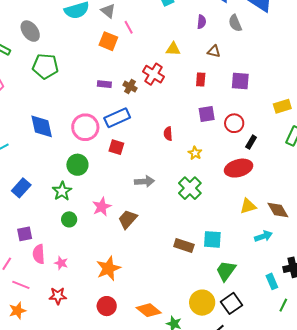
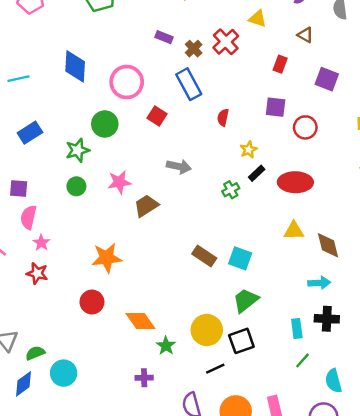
blue rectangle: (117, 118) -> (189, 84), moved, turned 70
black rectangle: (251, 142) -> (257, 173), moved
green cross: (190, 188) -> (231, 190), size x0.6
cyan arrow: (263, 236) -> (319, 283), moved
pink star: (61, 263) -> (41, 243), moved

